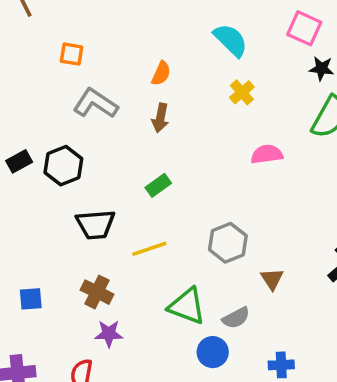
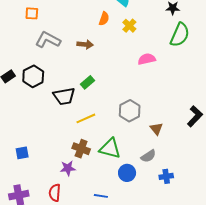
orange semicircle: (161, 73) -> (104, 19), moved
brown arrow: (160, 118) -> (85, 44), turned -91
black trapezoid: (96, 224) -> (64, 96), moved
brown cross: (97, 292) -> (81, 149), moved
gray semicircle: (236, 318) -> (148, 156), moved

